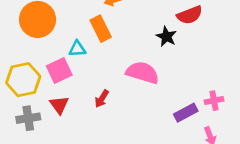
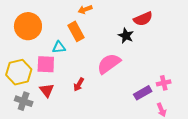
pink square: (59, 71) -> (46, 64), turned 30
pink semicircle: (142, 73) -> (109, 64), turned -50
gray cross: (28, 118) -> (24, 101), turned 30

